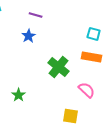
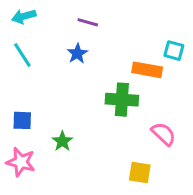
orange rectangle: (92, 57) -> (147, 70), moved
green cross: (59, 67) -> (122, 100), turned -35

